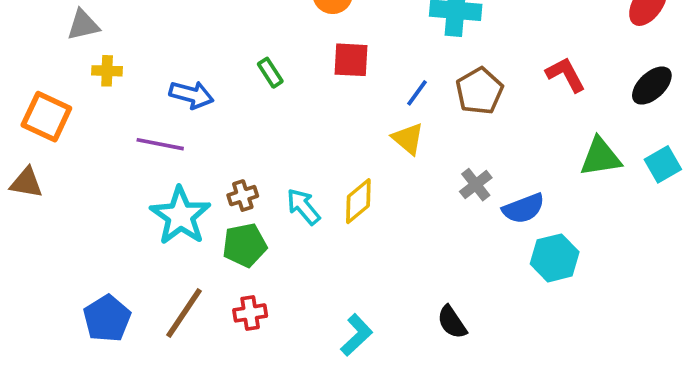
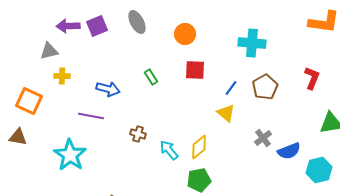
red L-shape: (566, 74) -> (312, 78), turned 50
brown cross: (243, 196) -> (138, 134), moved, turned 35
cyan star: (180, 216) -> (70, 155), moved
green pentagon: (245, 245) -> (199, 180), moved
cyan hexagon: (555, 258) -> (319, 170), moved

